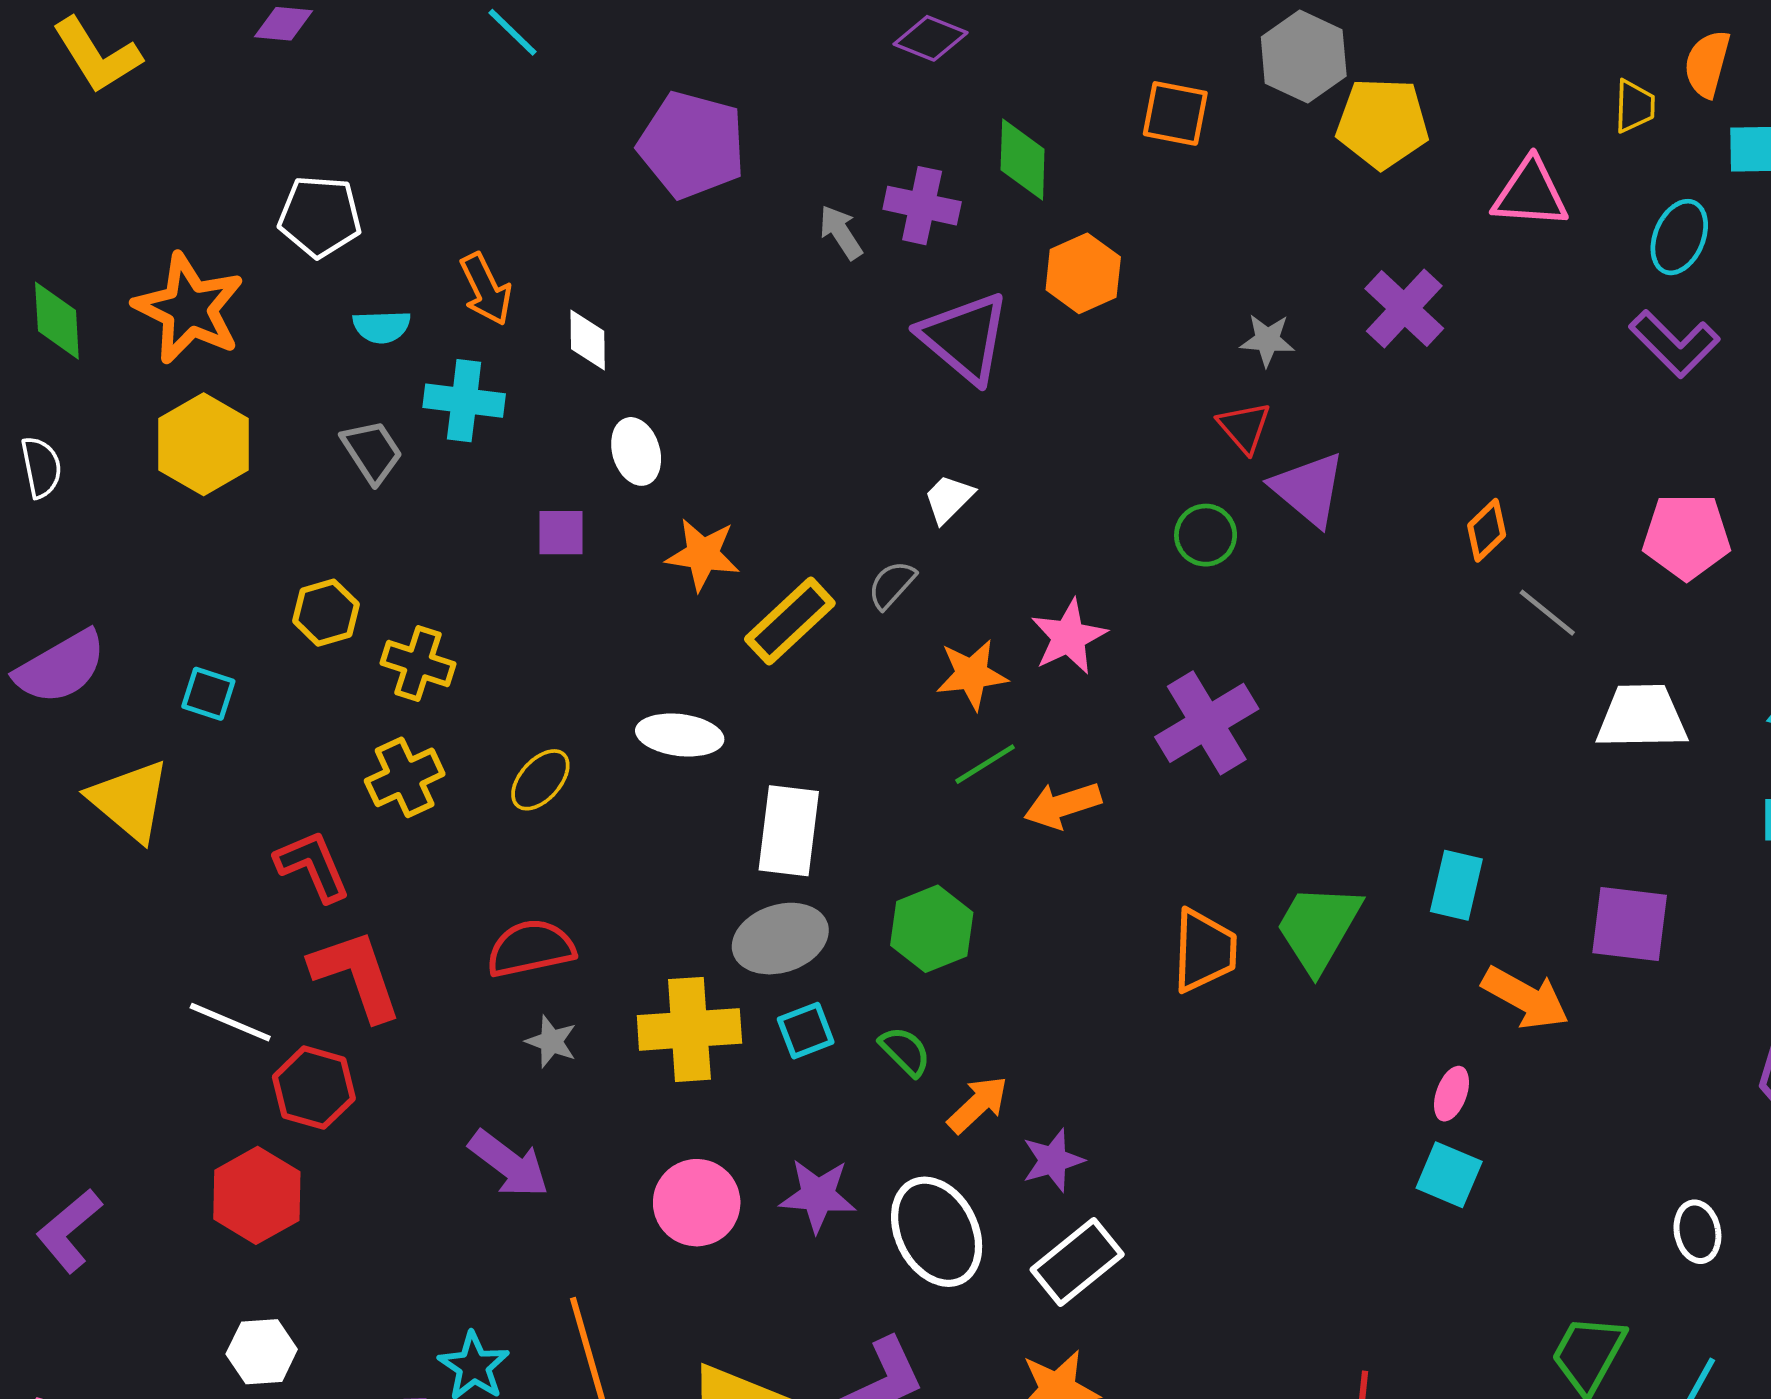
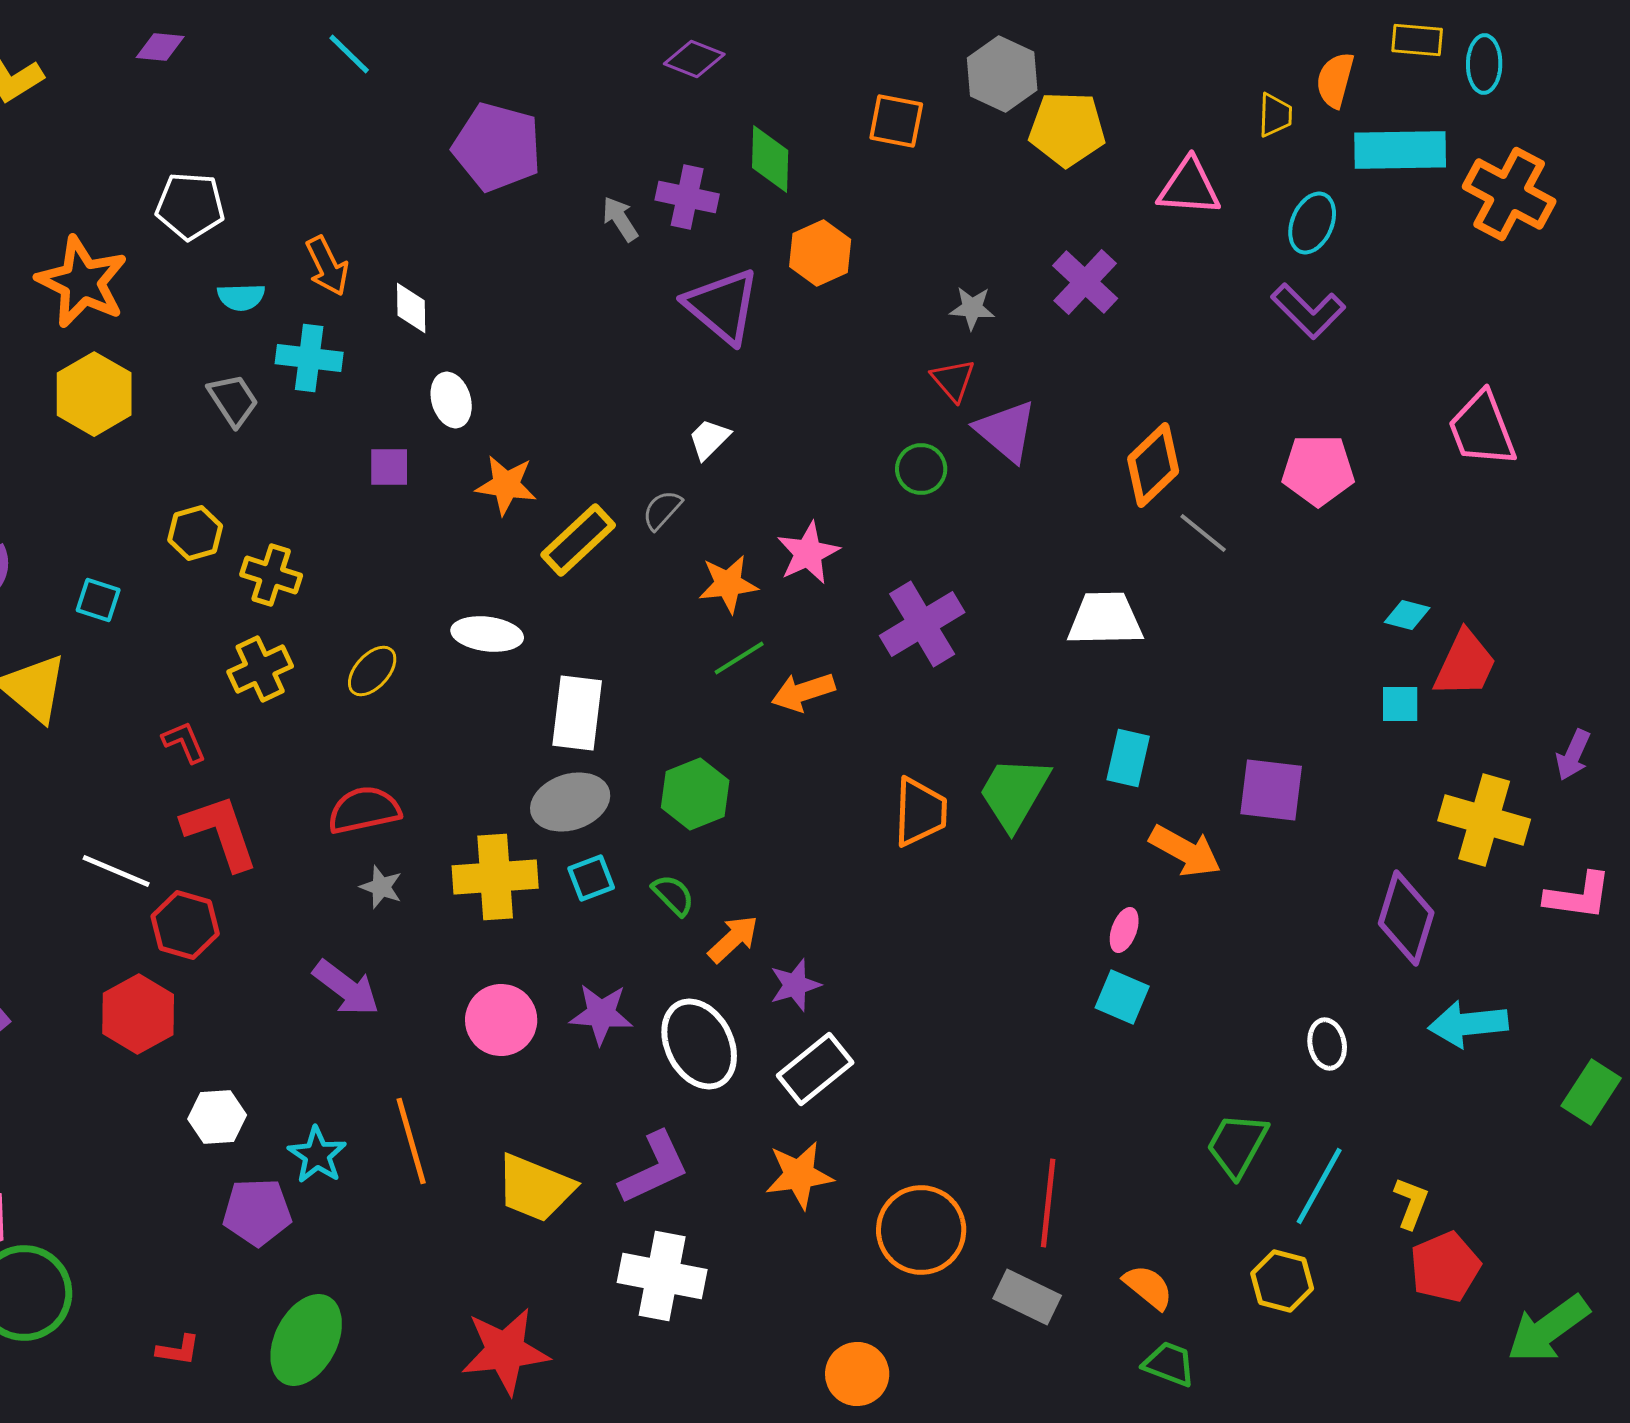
orange diamond: (1487, 530) -> (1153, 465), size x1.6
white trapezoid: (1642, 717) -> (1105, 619), moved
red L-shape: (313, 866) -> (184, 742), size x0.7
white hexagon: (262, 1352) -> (217, 1117), moved

